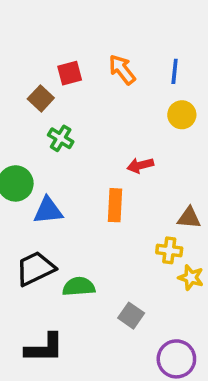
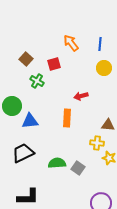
red square: (70, 73) -> (54, 64), moved
green semicircle: (79, 287) -> (57, 163), moved
gray square: (131, 316) -> (78, 168), moved

